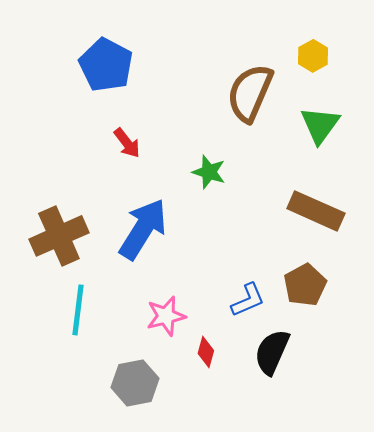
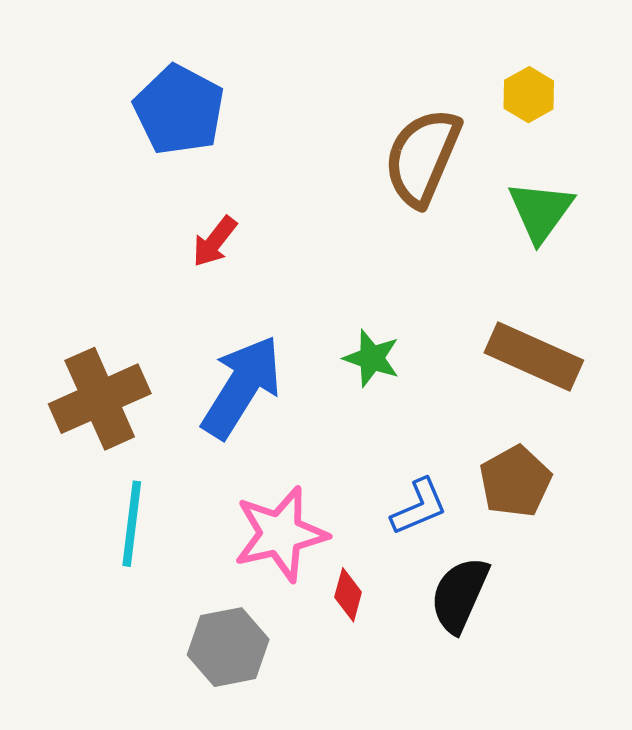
red arrow: (127, 143) -> (215, 242), turned 76
green star: (209, 172) -> (372, 358), moved
pink star: (166, 316) -> (280, 534), size x1.4

